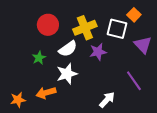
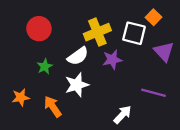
red circle: (48, 25) -> (39, 29), moved
purple line: (134, 81) -> (154, 93), turned -40
orange arrow: (46, 93) -> (53, 107), turned 72
orange star: (18, 100) -> (21, 97), moved

